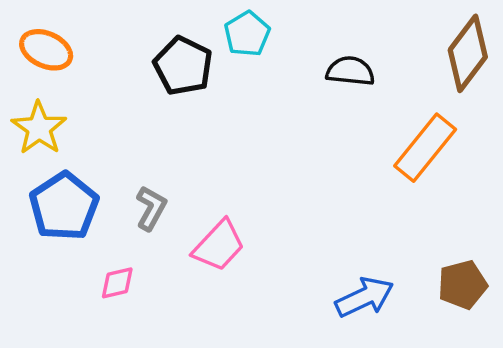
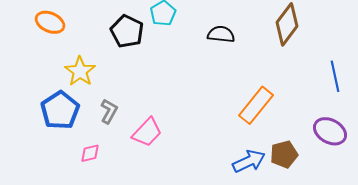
yellow star: (39, 128) -> (80, 71), moved
orange rectangle: (425, 148) -> (256, 105), moved
blue arrow: (365, 297) -> (249, 161), moved

